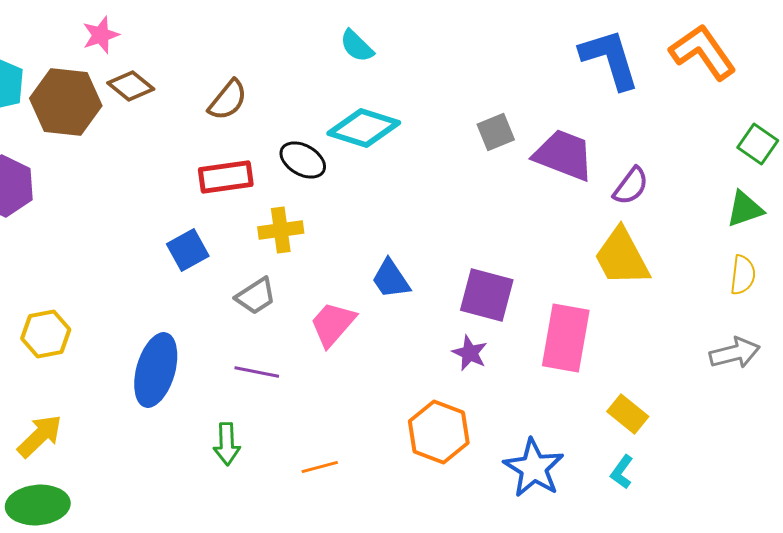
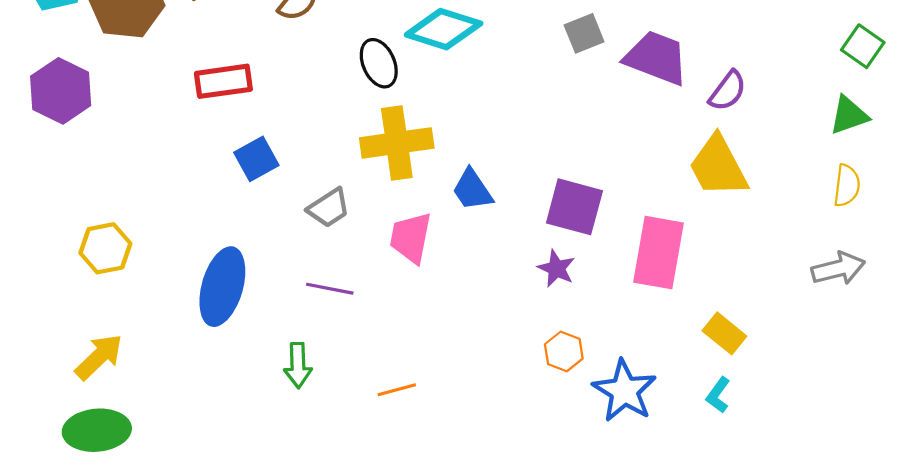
black ellipse: (303, 160) -> (379, 63), turned 36
red rectangle: (226, 177) -> (223, 81), moved
yellow cross: (281, 230) -> (397, 143), moved, size x1.5
pink trapezoid: (333, 324) -> (411, 238), turned -30
orange hexagon: (439, 432) -> (564, 351), moved, size x0.6

